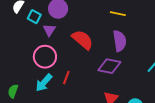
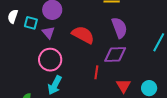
red line: (66, 78) -> (96, 72), moved

